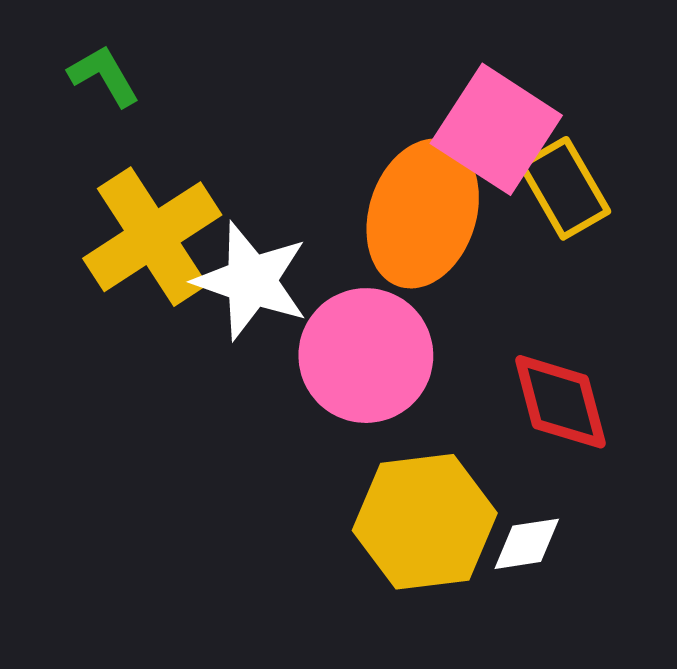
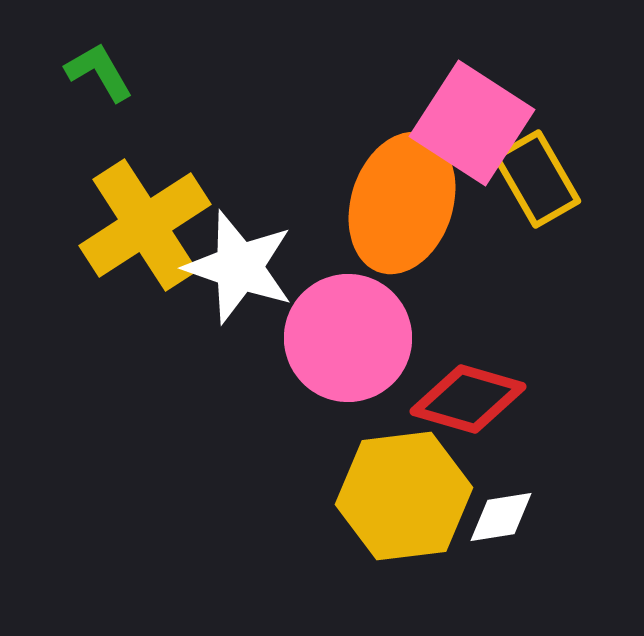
red diamond: (560, 402) -> (468, 399), moved, turned -59

